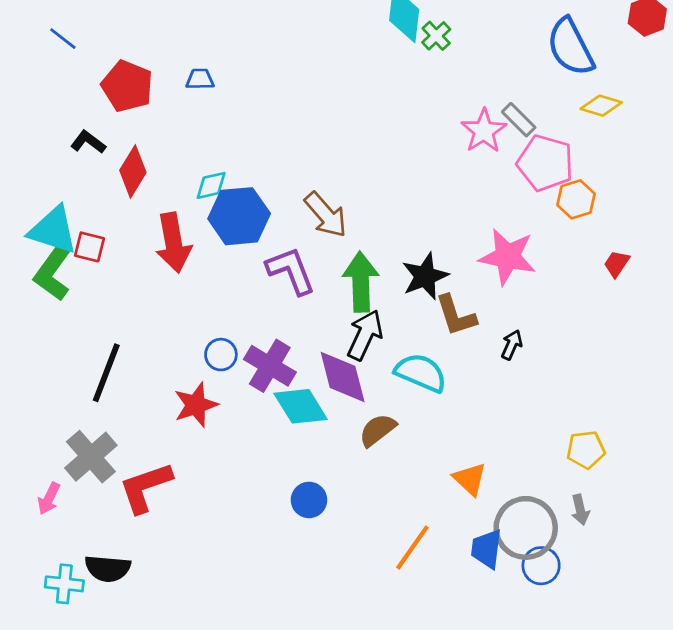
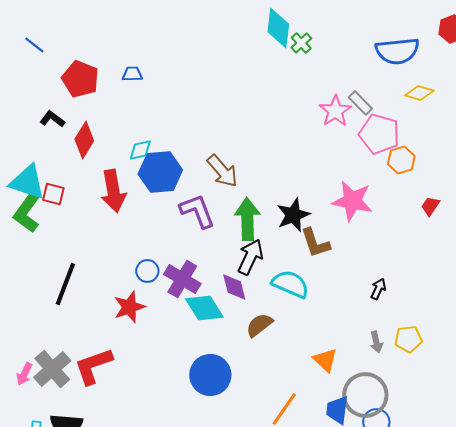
blue semicircle: (570, 47) -> (397, 51), turned -69
black arrow: (512, 345) -> (378, 289), moved
purple diamond: (343, 377) -> (234, 287), size x0.7
gray cross: (91, 457) -> (52, 369), moved
blue circle: (309, 500) -> (210, 375), size x1.6
gray arrow: (580, 510) -> (376, 342), moved

